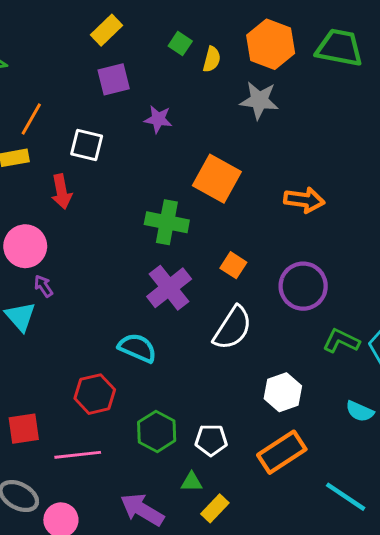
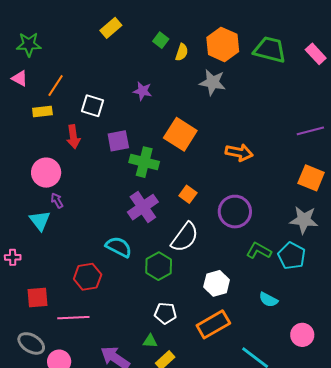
purple square: (114, 79) -> (118, 141), moved
green hexagon: (157, 431) -> (159, 266), moved

